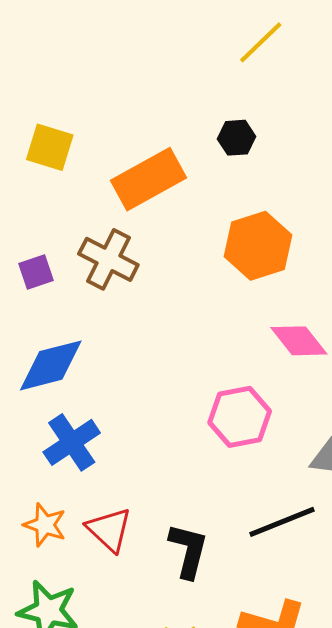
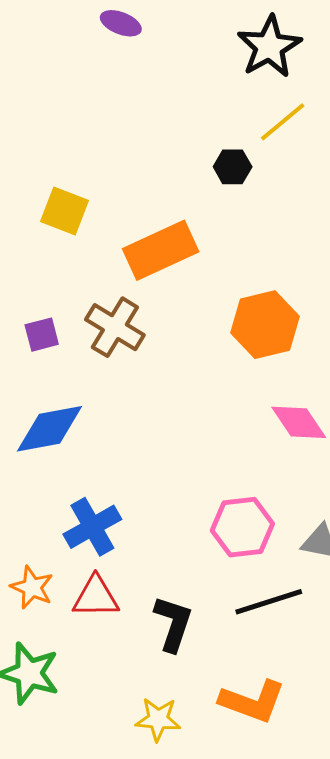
black hexagon: (237, 138) -> (233, 167), moved
pink hexagon: (240, 417) -> (242, 527), moved
blue cross: (72, 442) -> (92, 527), moved
red triangle: (109, 530) -> (96, 597), turned -48

